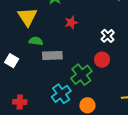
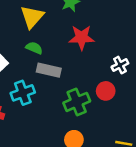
red star: (71, 22) -> (82, 38), size x1.5
cyan cross: (61, 94) -> (23, 93), moved

